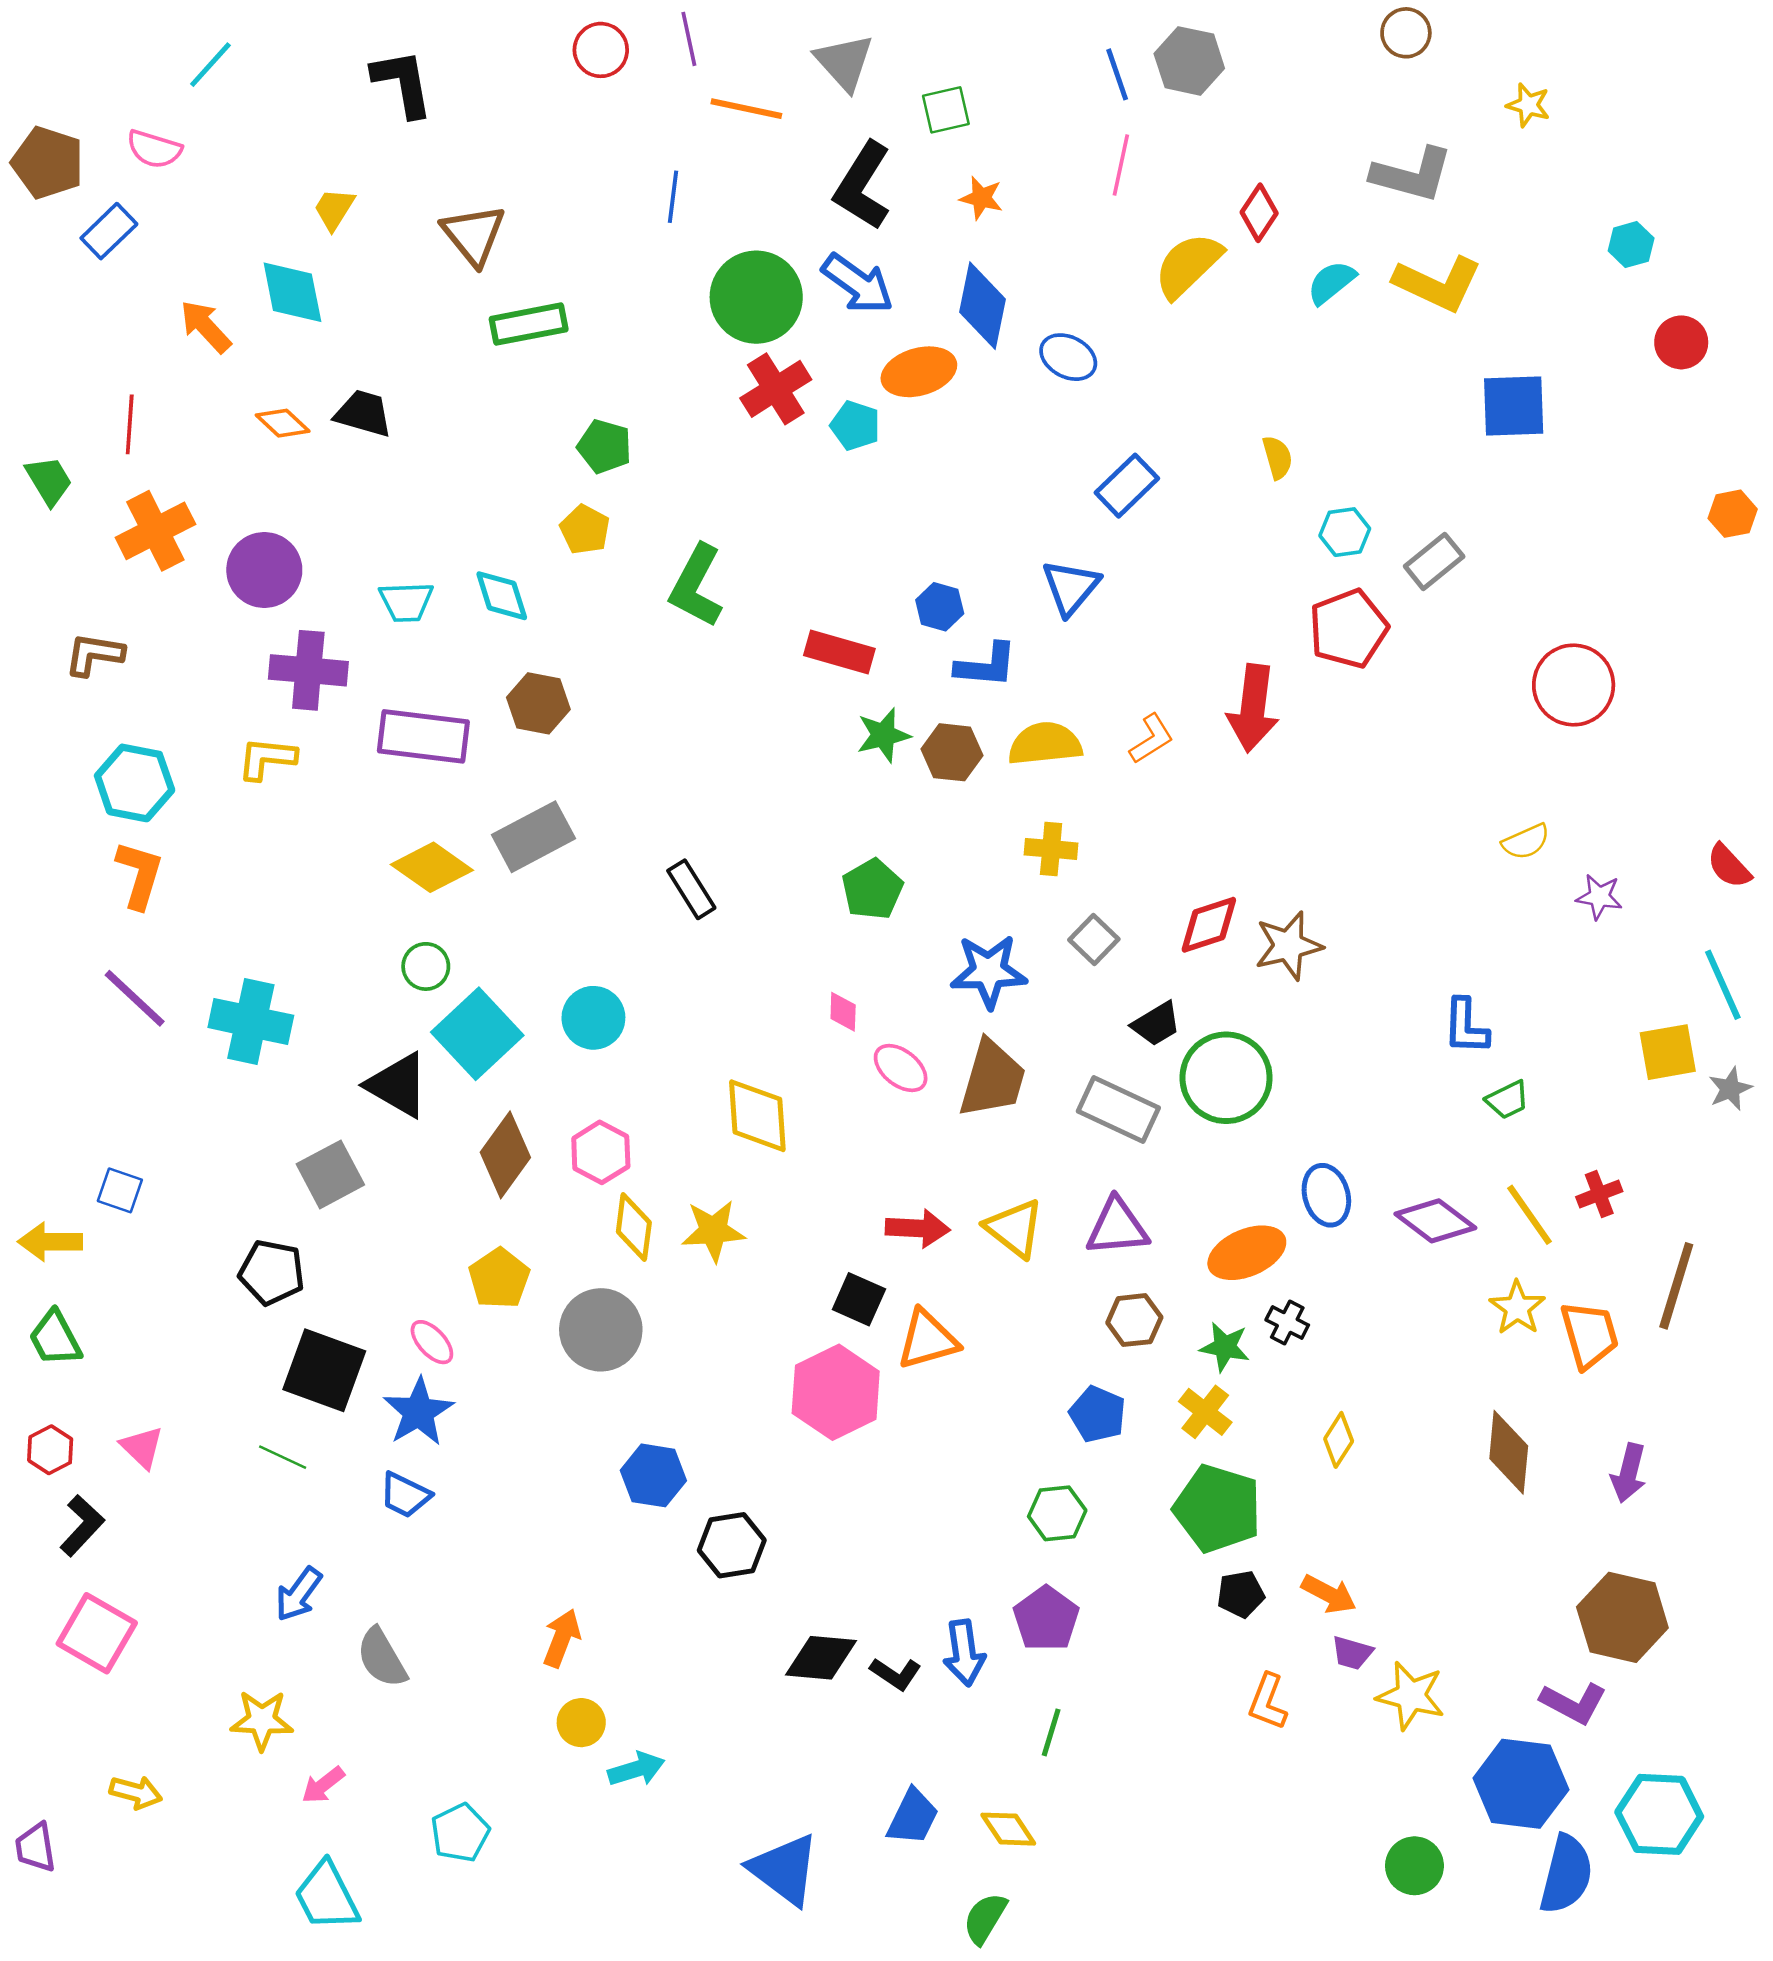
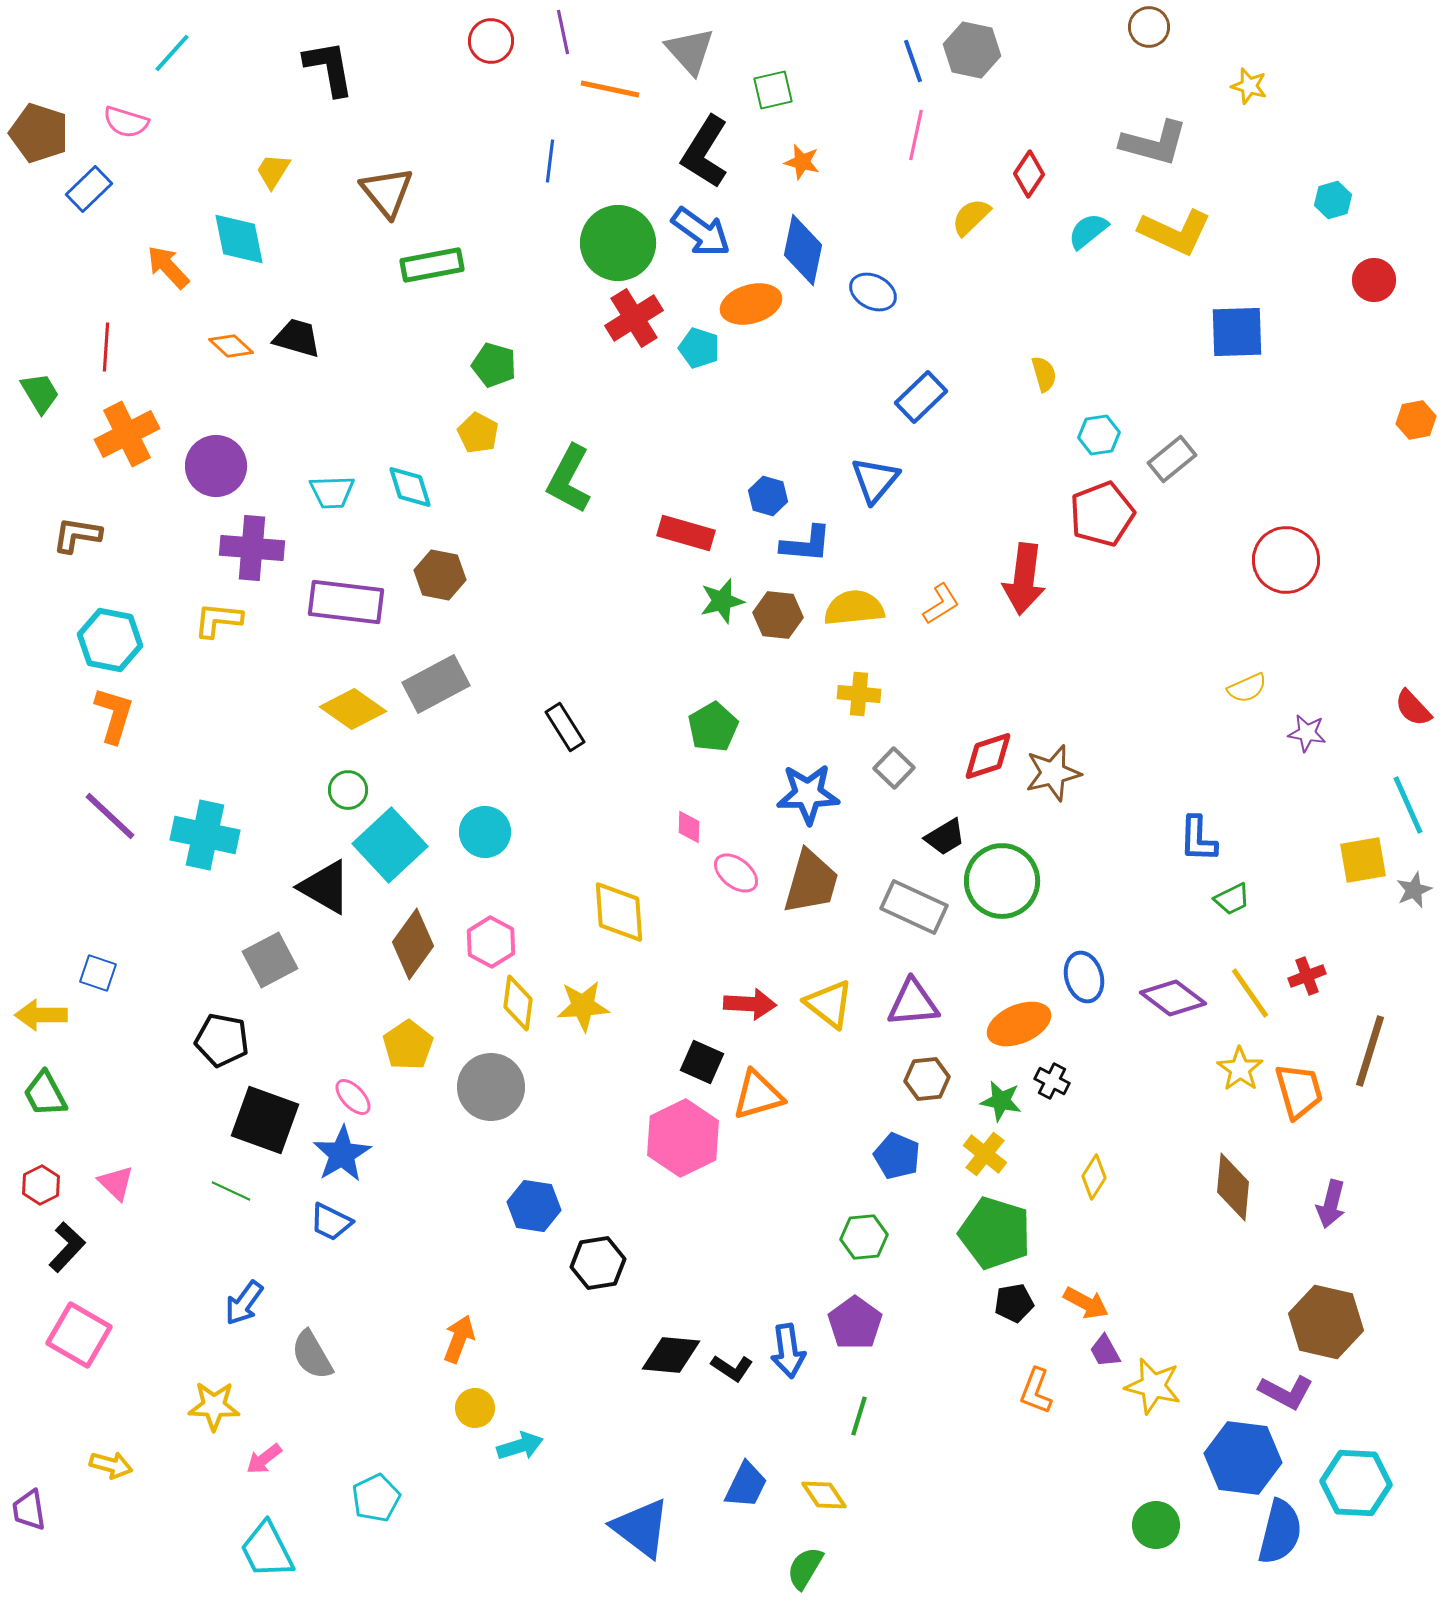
yellow semicircle: (1188, 265) -> (971, 217), size x0.7
purple trapezoid: (1352, 1653) -> (1105, 1351), turned 45

